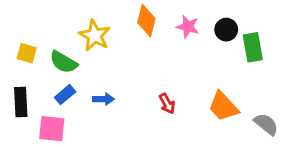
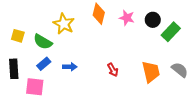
green rectangle: (253, 47) -> (171, 32), turned 54
orange trapezoid: (223, 106) -> (151, 72), turned -150
gray semicircle: (266, 124) -> (180, 70), moved

